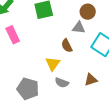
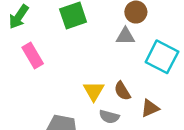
brown semicircle: (67, 46) -> (122, 91), moved

